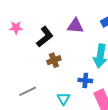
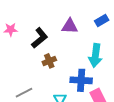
blue cross: (85, 80) -> (81, 80), size x1.5

